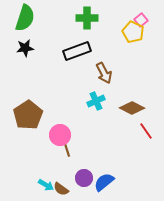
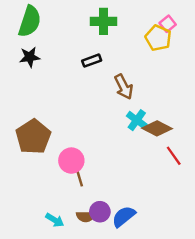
black rectangle: (77, 51) -> (92, 61), size x0.6
cyan cross: (96, 101) -> (137, 120), moved, turned -30
brown semicircle: (61, 189) -> (86, 216), moved, turned -35

